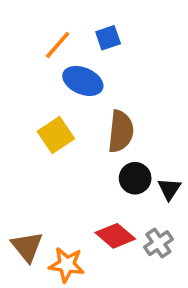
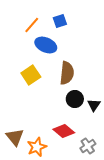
gray cross: (158, 243) -> (88, 146), moved
orange star: (67, 265) -> (37, 147), turned -30

